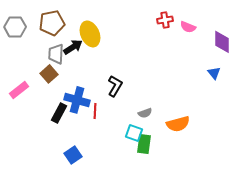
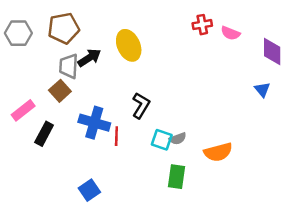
yellow ellipse: (90, 34) -> (129, 45), moved
black rectangle: (59, 113) -> (44, 134), moved
cyan square: (134, 133) -> (162, 140), moved

